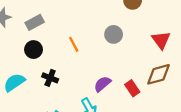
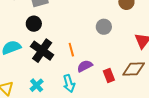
orange line: (74, 44) -> (71, 50), moved
black cross: (50, 78) -> (42, 51), size x1.6

